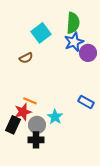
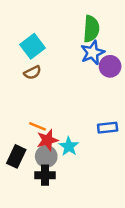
cyan square: (41, 33) -> (32, 46), moved
blue rectangle: (86, 102) -> (108, 128), turned -35
red star: (23, 112) -> (47, 140), moved

